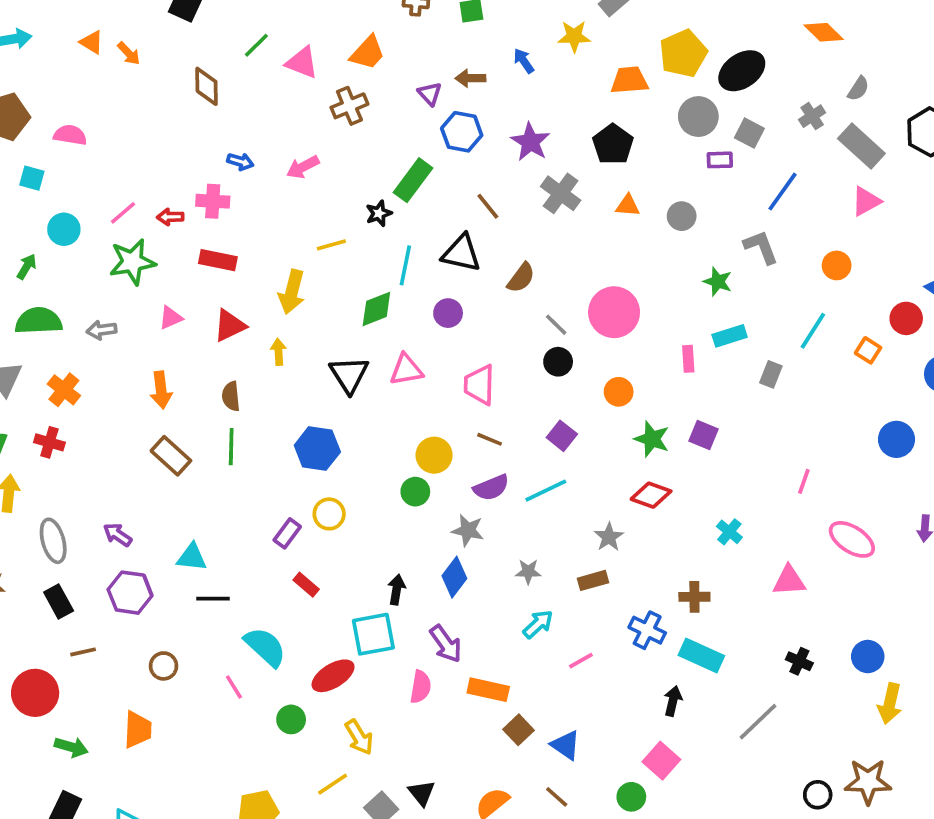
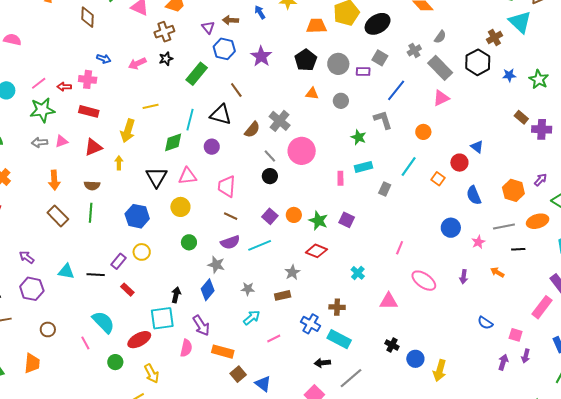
gray circle: (698, 117) -> (338, 64), moved
gray cross: (561, 193) -> (280, 121), moved
black star: (379, 213) -> (166, 59), moved
gray arrow: (102, 330) -> (40, 142), moved
orange circle: (619, 392) -> (294, 215), moved
brown semicircle: (231, 396) -> (92, 186), turned -84
yellow circle: (434, 455) -> (180, 207), moved
black line: (213, 599) -> (96, 275), moved
blue circle: (868, 657) -> (415, 359), moved
black arrow: (673, 701) -> (322, 363), turned -112
gray line: (758, 722) -> (351, 378), moved

